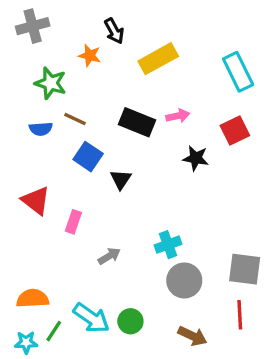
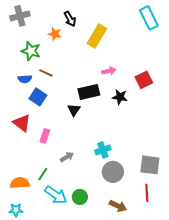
yellow rectangle: (158, 59) -> (97, 36), turned -30
cyan rectangle: (238, 72) -> (149, 18), moved
black rectangle: (137, 122) -> (89, 92), moved, turned -35
blue square: (88, 157) -> (38, 97), moved
green line: (54, 331) -> (43, 174), moved

